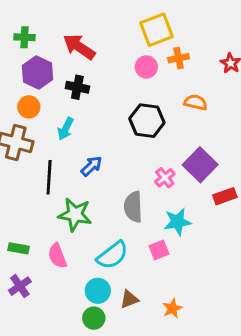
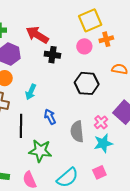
black cross: (77, 87) -> (52, 55), moved
blue arrow: (91, 166) -> (50, 117), turned -70
gray semicircle: (133, 207) -> (77, 131), moved
cyan star: (177, 222) -> (103, 143), moved

